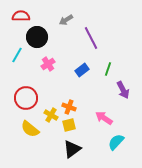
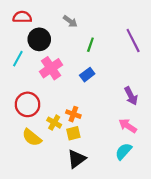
gray arrow: (66, 20) -> (70, 21), turned -112
purple line: (91, 38) -> (133, 40), moved
pink cross: (48, 64) -> (51, 68), size x1.5
green line: (108, 69) -> (90, 45), moved
pink arrow: (104, 118) -> (128, 126), moved

